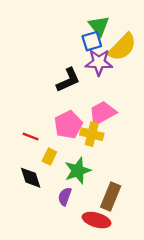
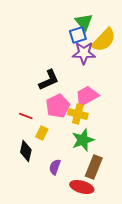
black L-shape: (68, 80) -> (49, 80), moved
green star: (78, 171) -> (83, 140), moved
black diamond: (31, 178) -> (26, 151), turned 30

